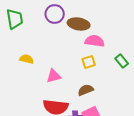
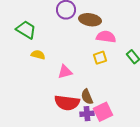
green trapezoid: (15, 19) -> (26, 30), moved, turned -50
brown semicircle: (86, 90) -> (87, 97), moved, turned -91

